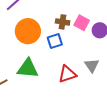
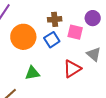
pink square: (82, 23) -> (75, 32), moved
green triangle: (28, 68) -> (32, 73), size x0.7

